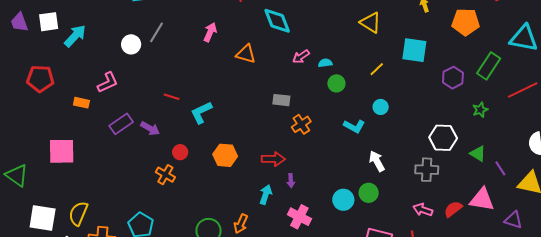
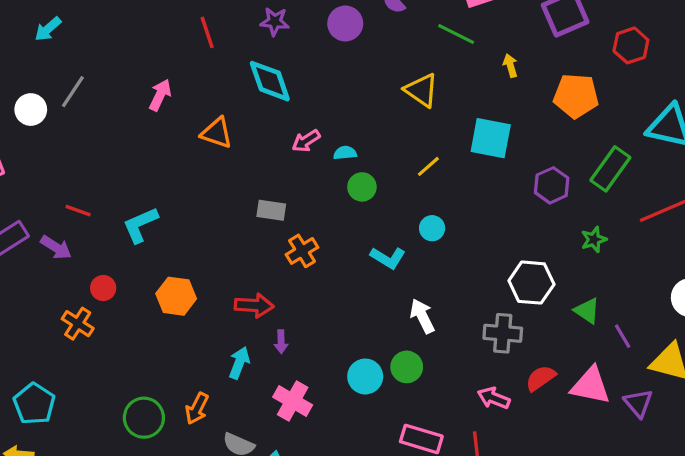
red line: (172, 97) -> (78, 211), moved
red semicircle: (453, 209) -> (541, 378), moved
purple triangle: (513, 220) -> (638, 403), moved, turned 30

